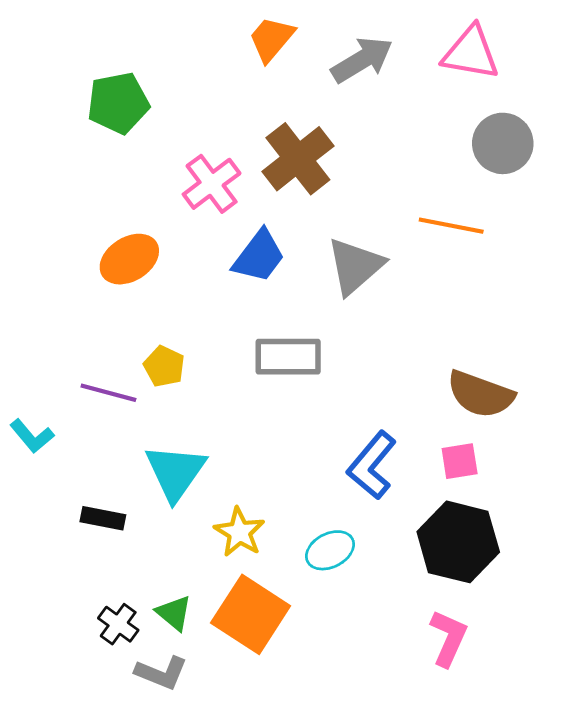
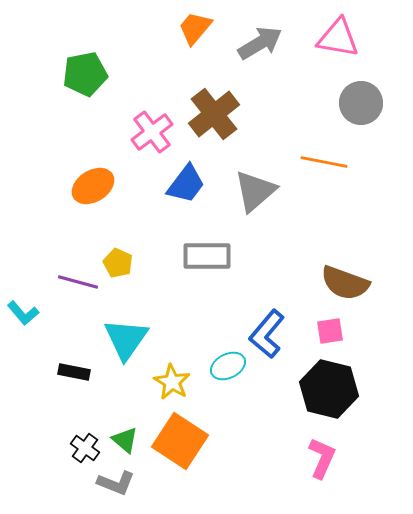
cyan ellipse: (330, 550) -> (228, 366), moved

